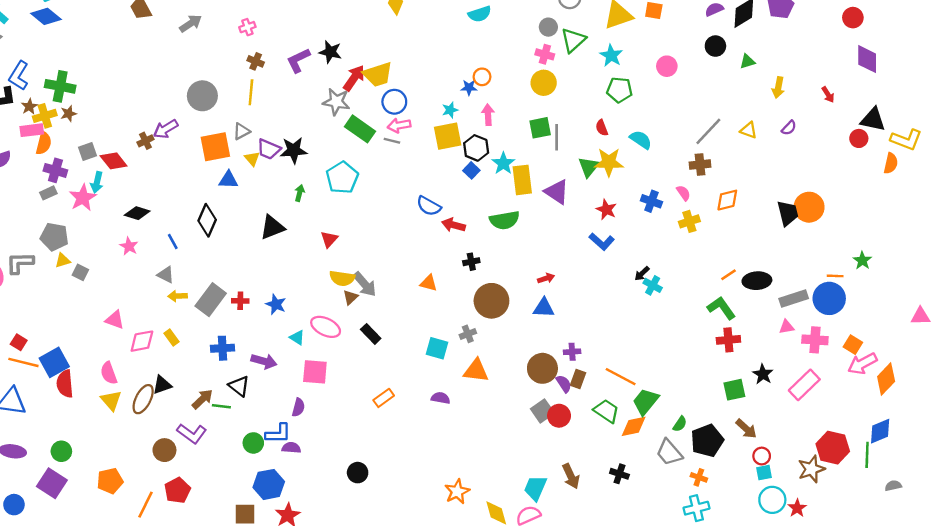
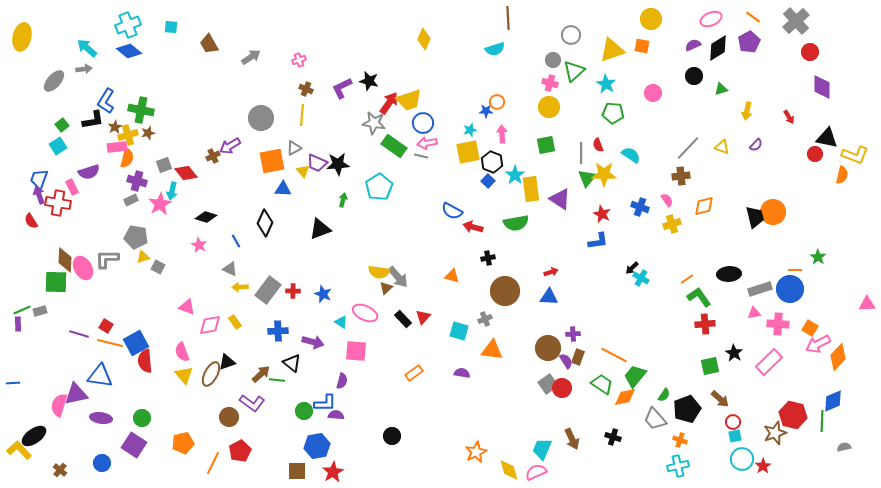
gray line: (557, 137) -> (581, 153), moved
red triangle: (329, 239) -> (423, 317), moved
blue L-shape: (602, 242) -> (598, 241), turned -50
orange line: (728, 275) -> (687, 279), moved

